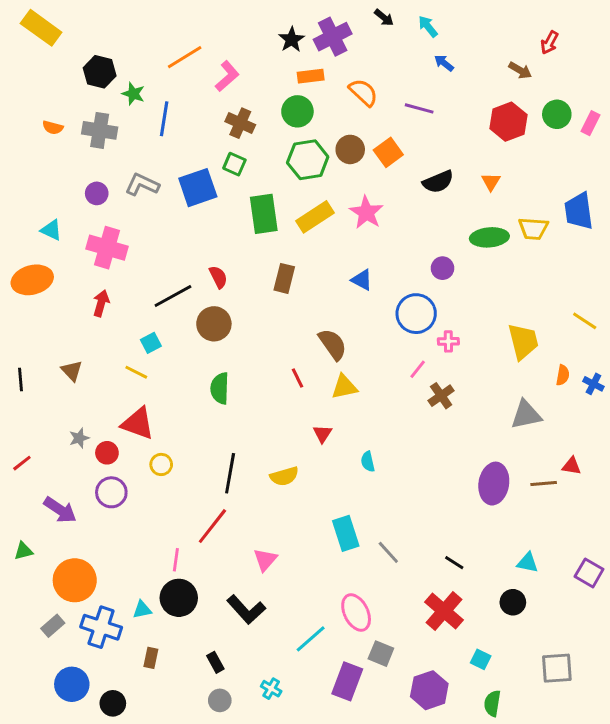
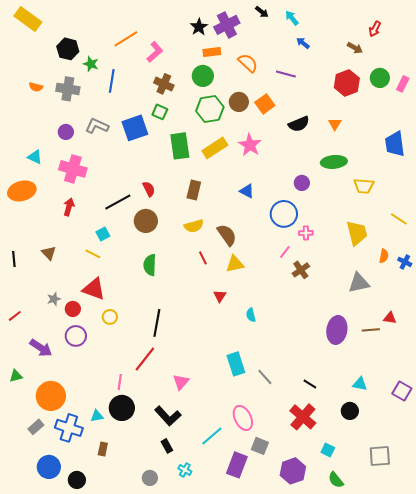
yellow trapezoid: (533, 229) -> (364, 186), moved
yellow semicircle: (284, 476) -> (194, 226), moved
black rectangle: (215, 662) -> (167, 446), moved
green semicircle: (492, 703) -> (336, 480), turned -48

